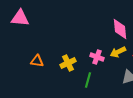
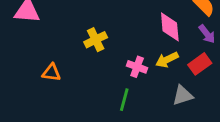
yellow cross: (68, 63) -> (96, 40), moved

